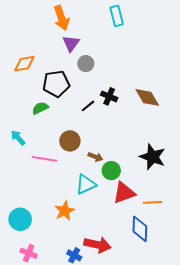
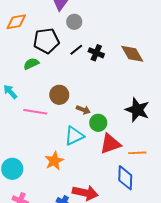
black line: (88, 106) -> (76, 50), moved

